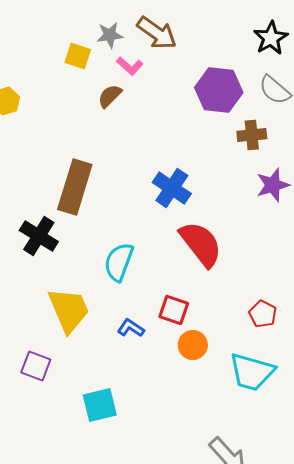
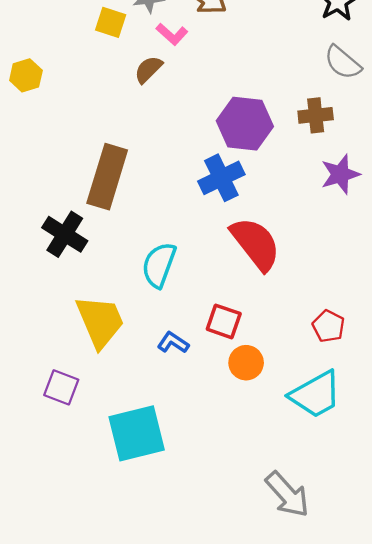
purple hexagon: (219, 90) -> (245, 124), moved
blue cross: (172, 188) -> (221, 178), turned 30
cyan trapezoid: (252, 372) -> (316, 394), turned -45
cyan square: (100, 405) -> (137, 433), size x1.4

